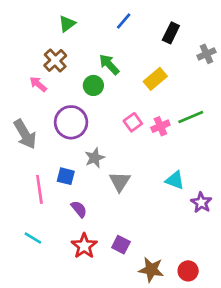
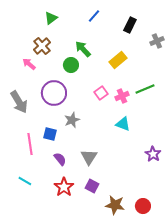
cyan triangle: (175, 180) -> (123, 124), moved
gray triangle: (120, 181) -> (89, 157), moved

